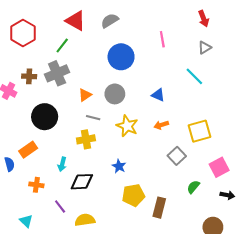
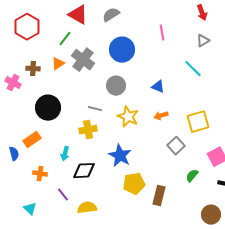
gray cross: (57, 73) -> (83, 60), moved, turned -30
orange triangle: (85, 95) -> (58, 64), moved
blue star: (119, 166) -> (120, 156), size x1.6

